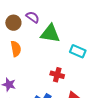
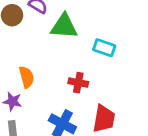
orange semicircle: (16, 49) -> (26, 77), moved

